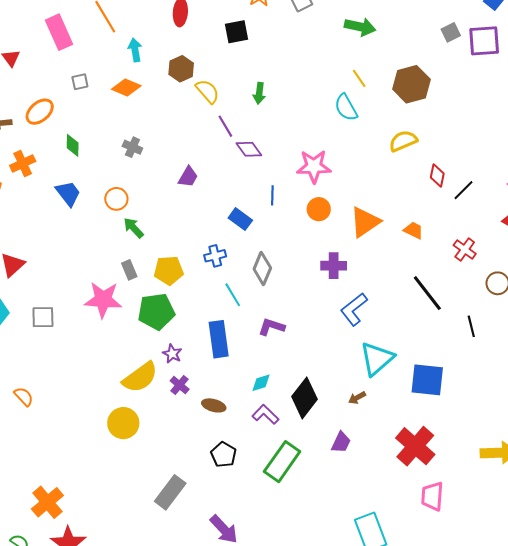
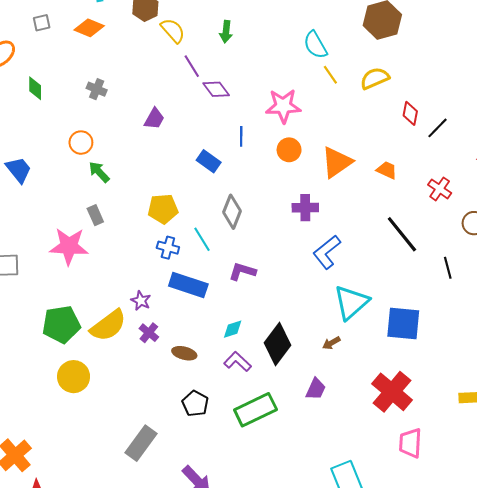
yellow line: (359, 78) -> (330, 75), moved
blue trapezoid: (68, 193) -> (19, 170), moved
blue cross: (215, 256) -> (168, 248), moved, turned 30
yellow pentagon: (169, 270) -> (163, 209), moved
green pentagon: (156, 311) -> (61, 324), moved
blue rectangle: (219, 339) -> (188, 285), turned -63
yellow circle: (123, 423) -> (74, 377), moved
green rectangle: (282, 462) -> (255, 410), turned 30

